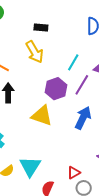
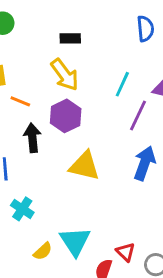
purple hexagon: (56, 89) -> (66, 116), moved
red triangle: (74, 173) -> (126, 252), moved, turned -40

